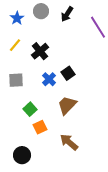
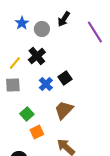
gray circle: (41, 11) -> (42, 29), moved
blue star: (17, 18) -> (22, 23), moved
yellow line: (15, 45) -> (15, 63), moved

